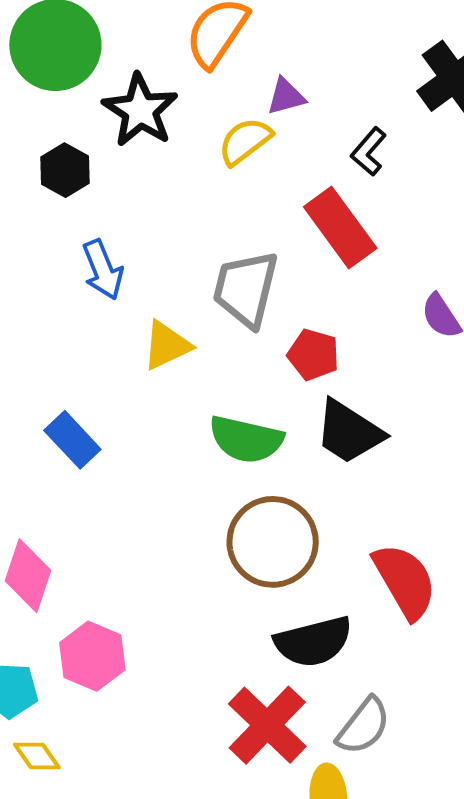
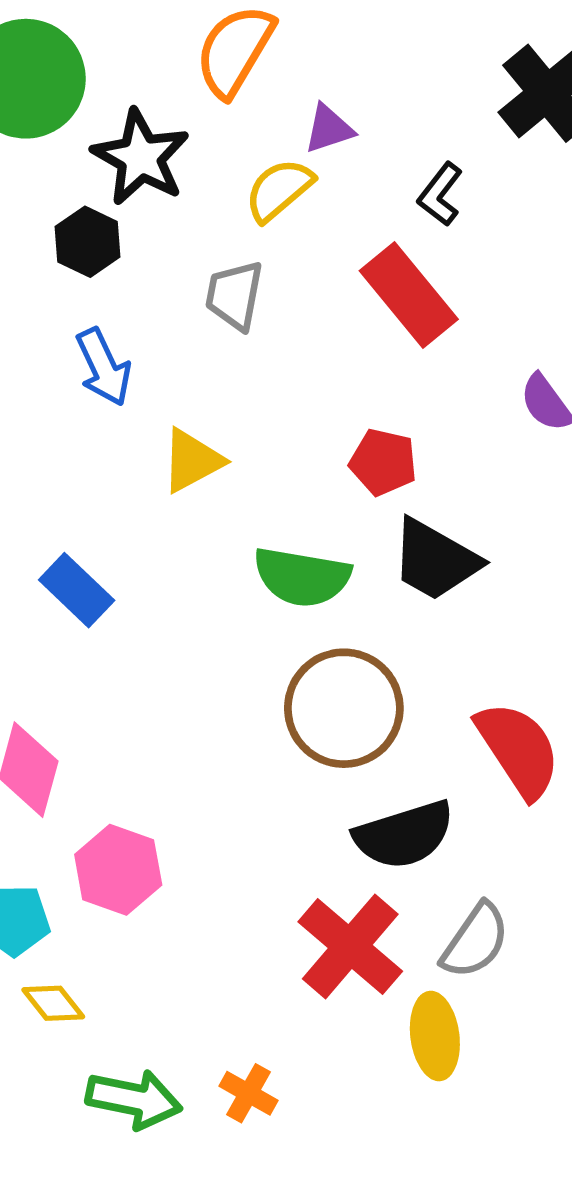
black hexagon: (65, 170) -> (88, 242), moved
gray trapezoid: (246, 289) -> (234, 295), moved, size x0.7

